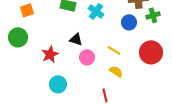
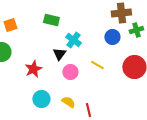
cyan cross: (96, 11) -> (73, 40), moved
black triangle: (76, 39) -> (59, 54), turned 48
yellow semicircle: (116, 71) -> (68, 102), moved

